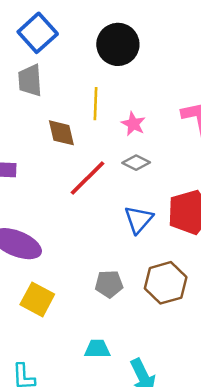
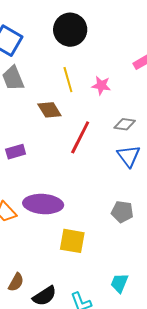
gray diamond: (136, 163) -> (125, 124), moved
gray pentagon: (109, 284) -> (122, 212), turned 30
cyan trapezoid: (97, 349) -> (119, 283), moved, turned -50

